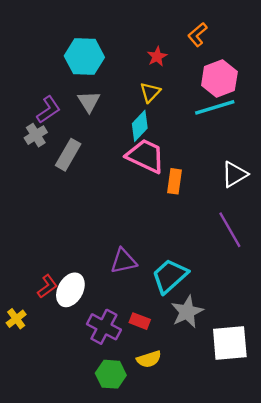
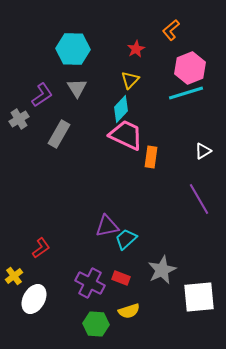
gray cross: (36, 135) -> (19, 119), moved
white triangle: (234, 174) -> (203, 151), size x0.7
cyan trapezoid: (170, 276) -> (126, 239), moved, size x0.7
white ellipse: (70, 290) -> (34, 299), moved

